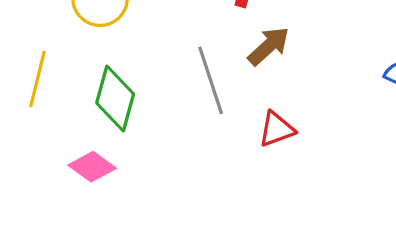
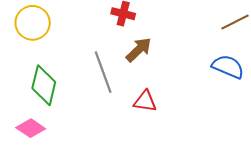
red triangle: (277, 129) -> (145, 101), turned 30

